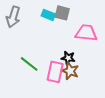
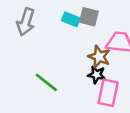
brown star: (70, 71) -> (99, 57), moved
pink rectangle: (55, 72) -> (108, 93), moved

